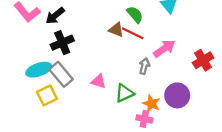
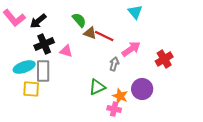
green semicircle: (135, 14) -> (79, 20), moved
gray rectangle: (61, 74) -> (43, 71), turned 40
pink triangle: (99, 81) -> (66, 51), moved
yellow square: (47, 95) -> (31, 89), turned 30

